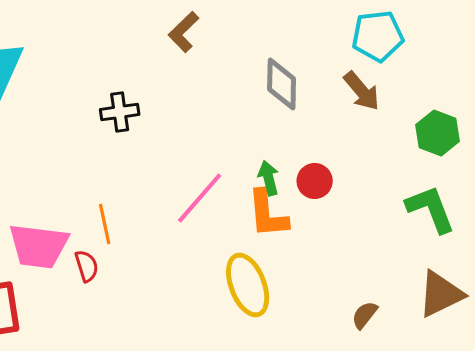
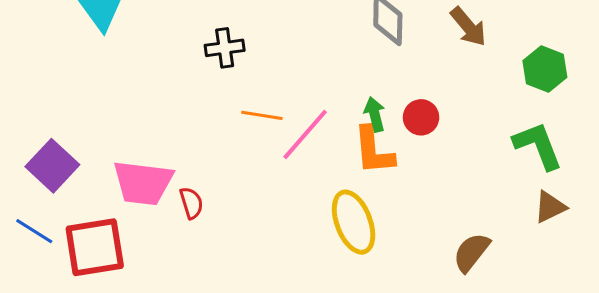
orange line: (105, 224) -> (262, 115), moved, turned -69
brown triangle: (441, 294) -> (550, 207), moved, size x0.7
brown semicircle: (365, 315) -> (471, 252), size x1.4

